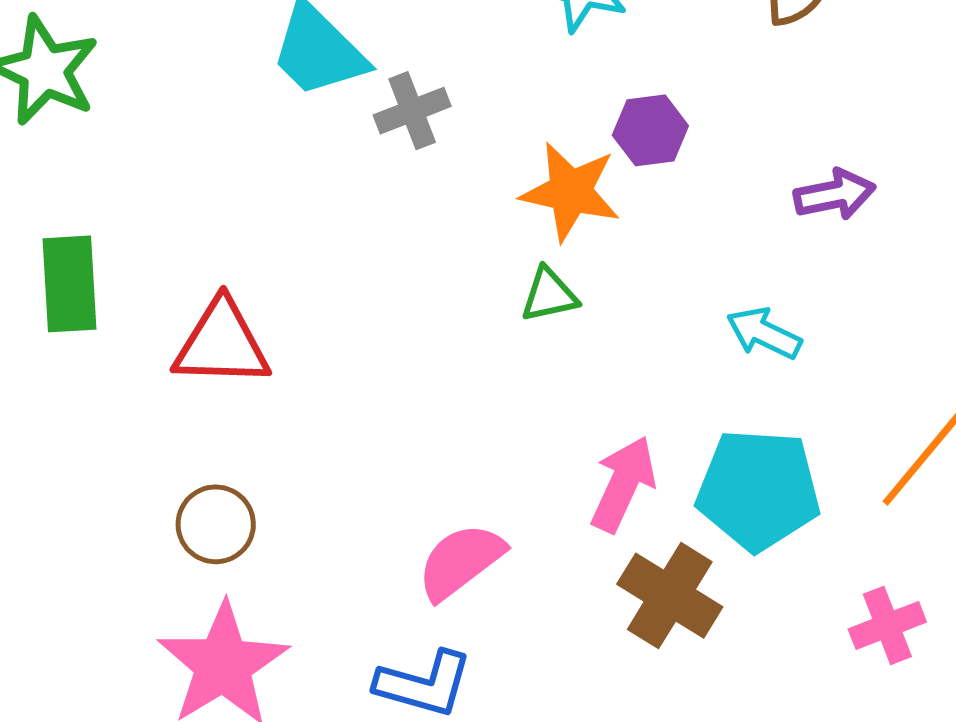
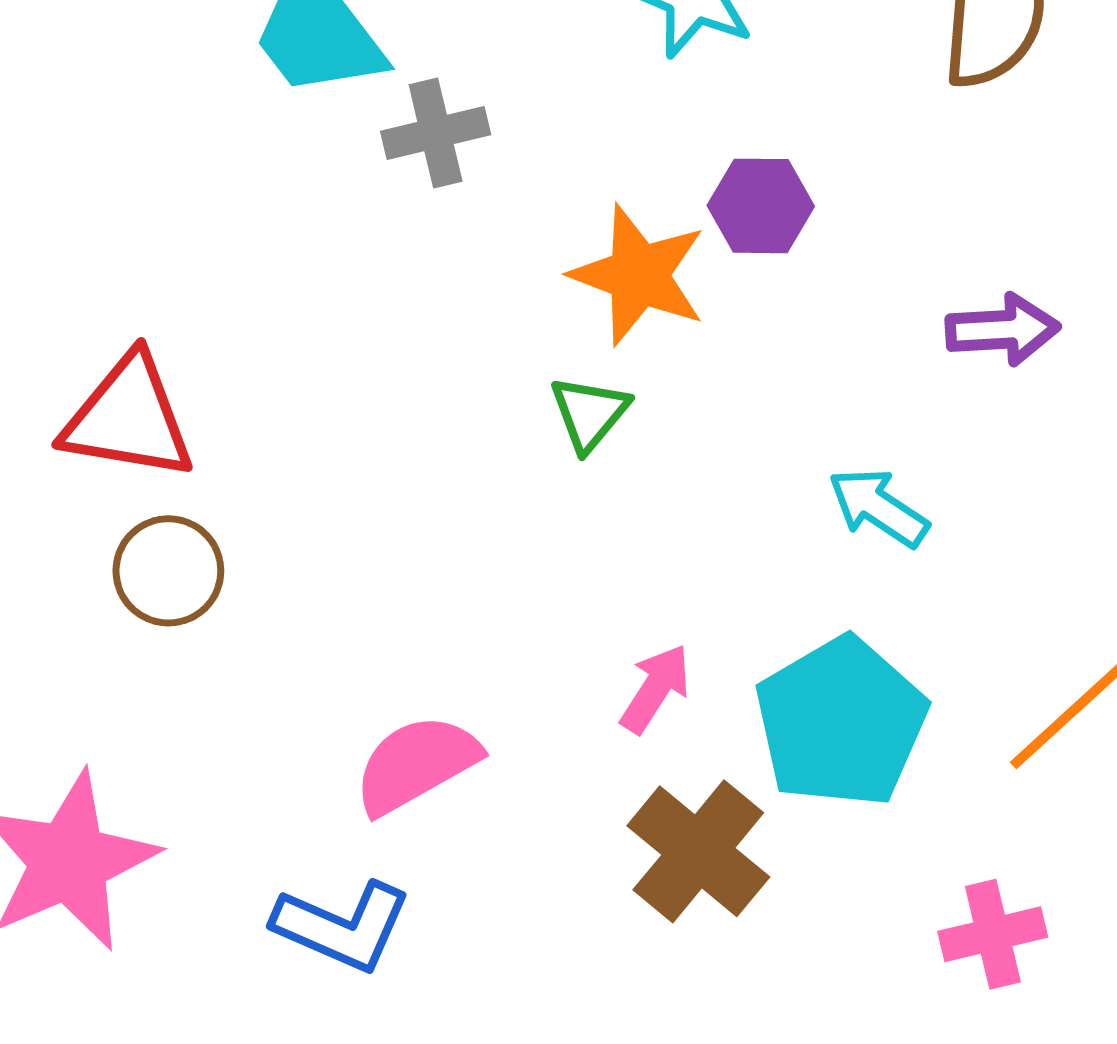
green triangle: (549, 295) -> (589, 413), turned -46
pink arrow: (623, 484) -> (655, 689), size x0.7
cyan pentagon: (758, 490) -> (841, 722), turned 30
brown circle: (216, 524) -> (168, 571), moved

